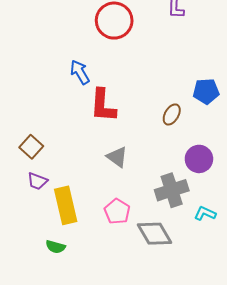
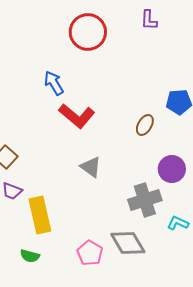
red L-shape: (103, 105) -> (77, 116), turned -54
pink pentagon: (117, 211) -> (90, 253), moved

